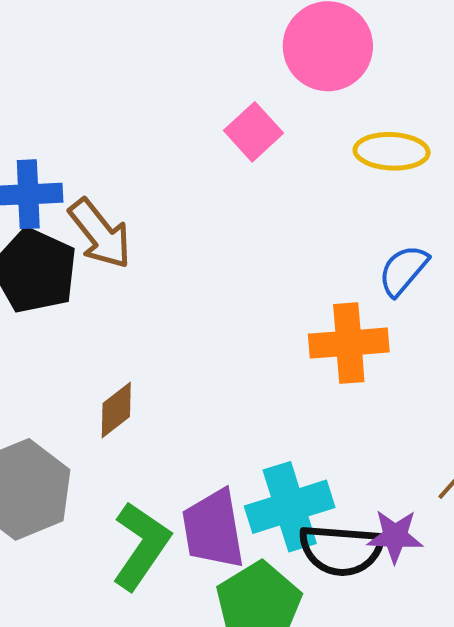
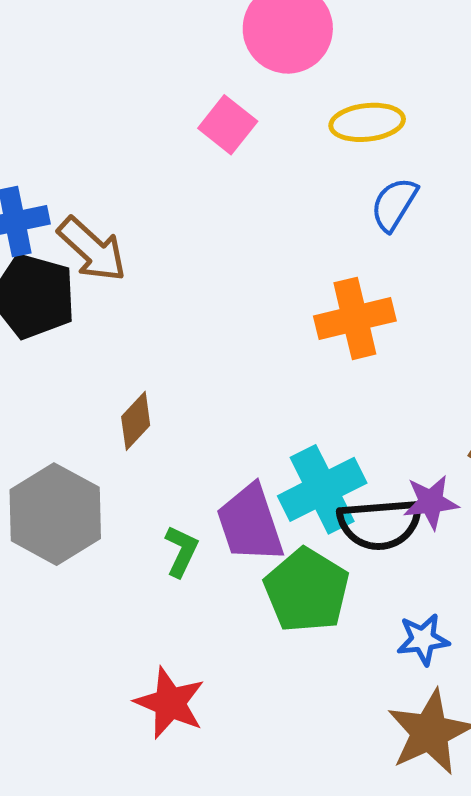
blue semicircle: (403, 270) -> (394, 204), moved
green L-shape: (141, 546) -> (181, 551), size x0.6

